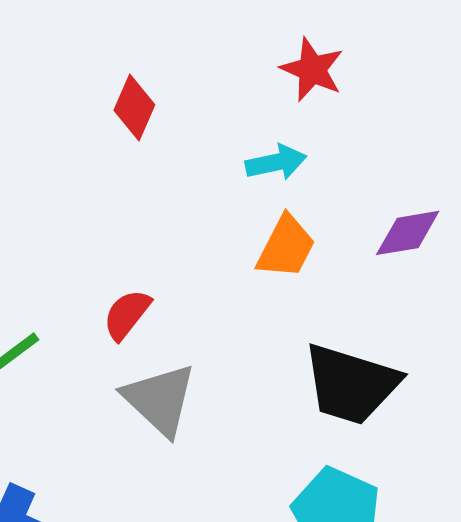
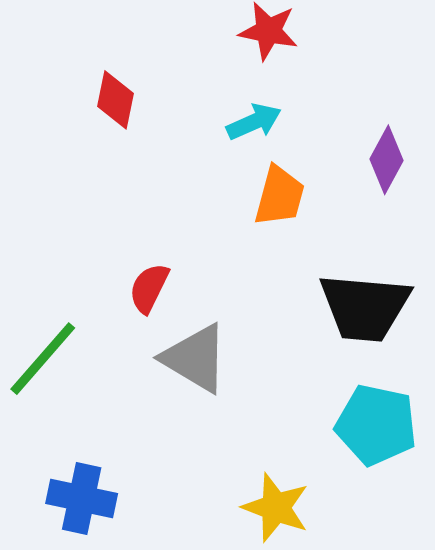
purple diamond: (408, 233) -> (386, 160), turned -40

